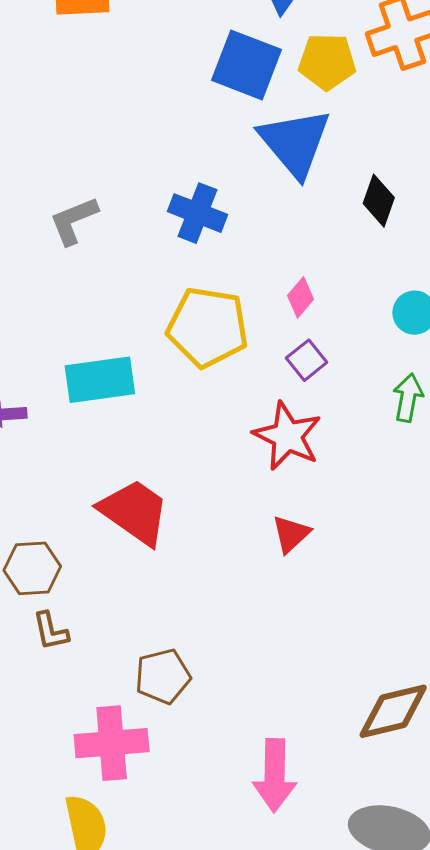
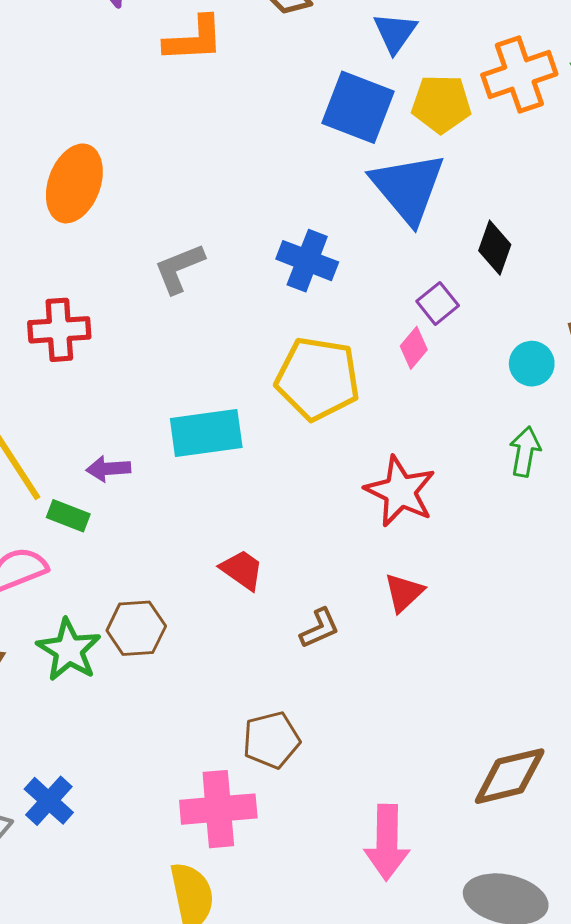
purple square: (307, 360) -> (438, 303), moved
red trapezoid: (134, 512) -> (242, 570), size x0.6
brown L-shape: (51, 631) -> (320, 628), moved, turned -102

